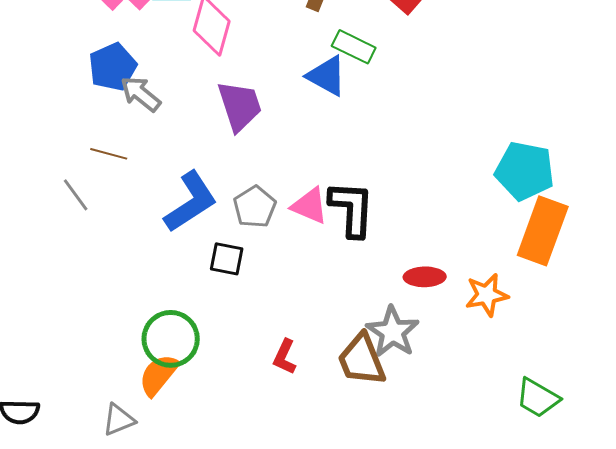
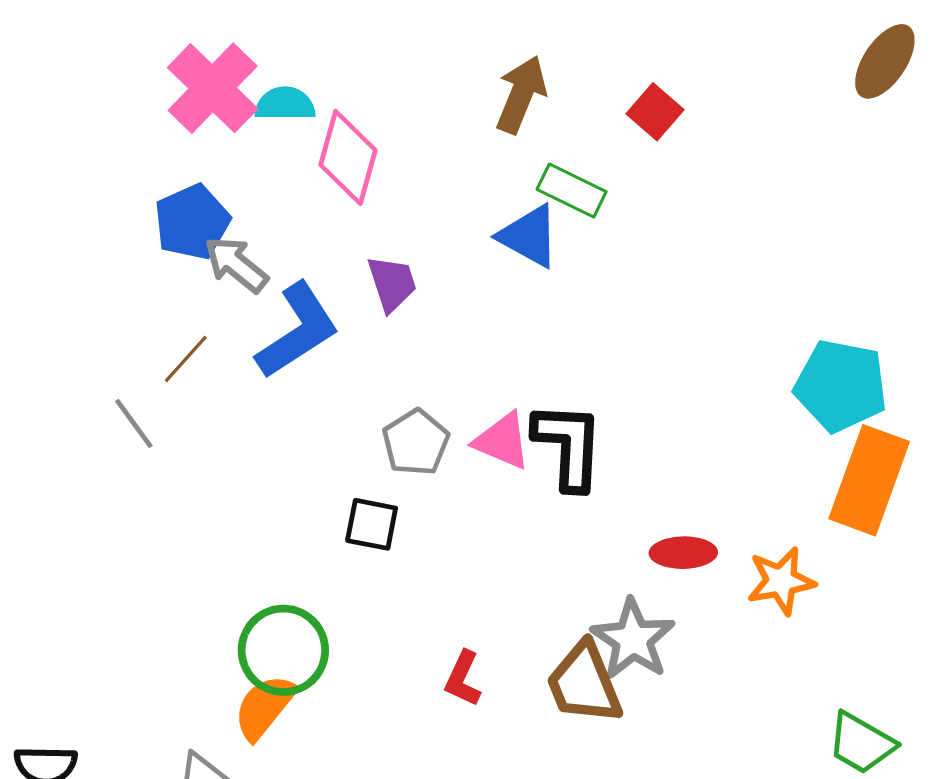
purple trapezoid: (240, 106) -> (392, 283), size x0.7
brown line: (109, 154) -> (186, 359), turned -63
blue L-shape: (191, 202) -> (298, 331), moved

